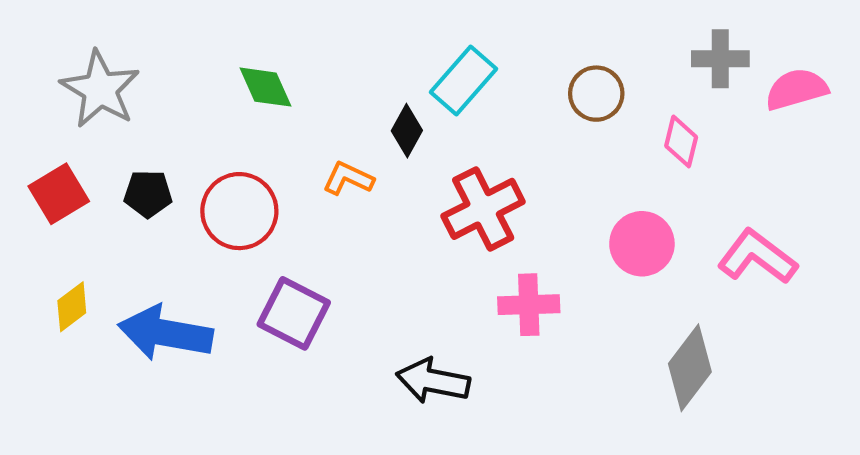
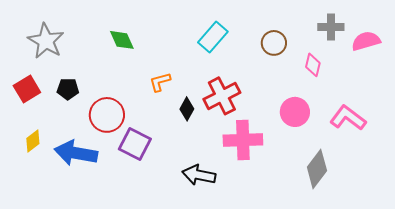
black diamond: (407, 131) -> (187, 109), moved
orange L-shape: (348, 178) -> (160, 82), turned -40
red circle: (239, 211) -> (107, 115), moved
pink cross: (529, 305) -> (243, 140), size x1.4

